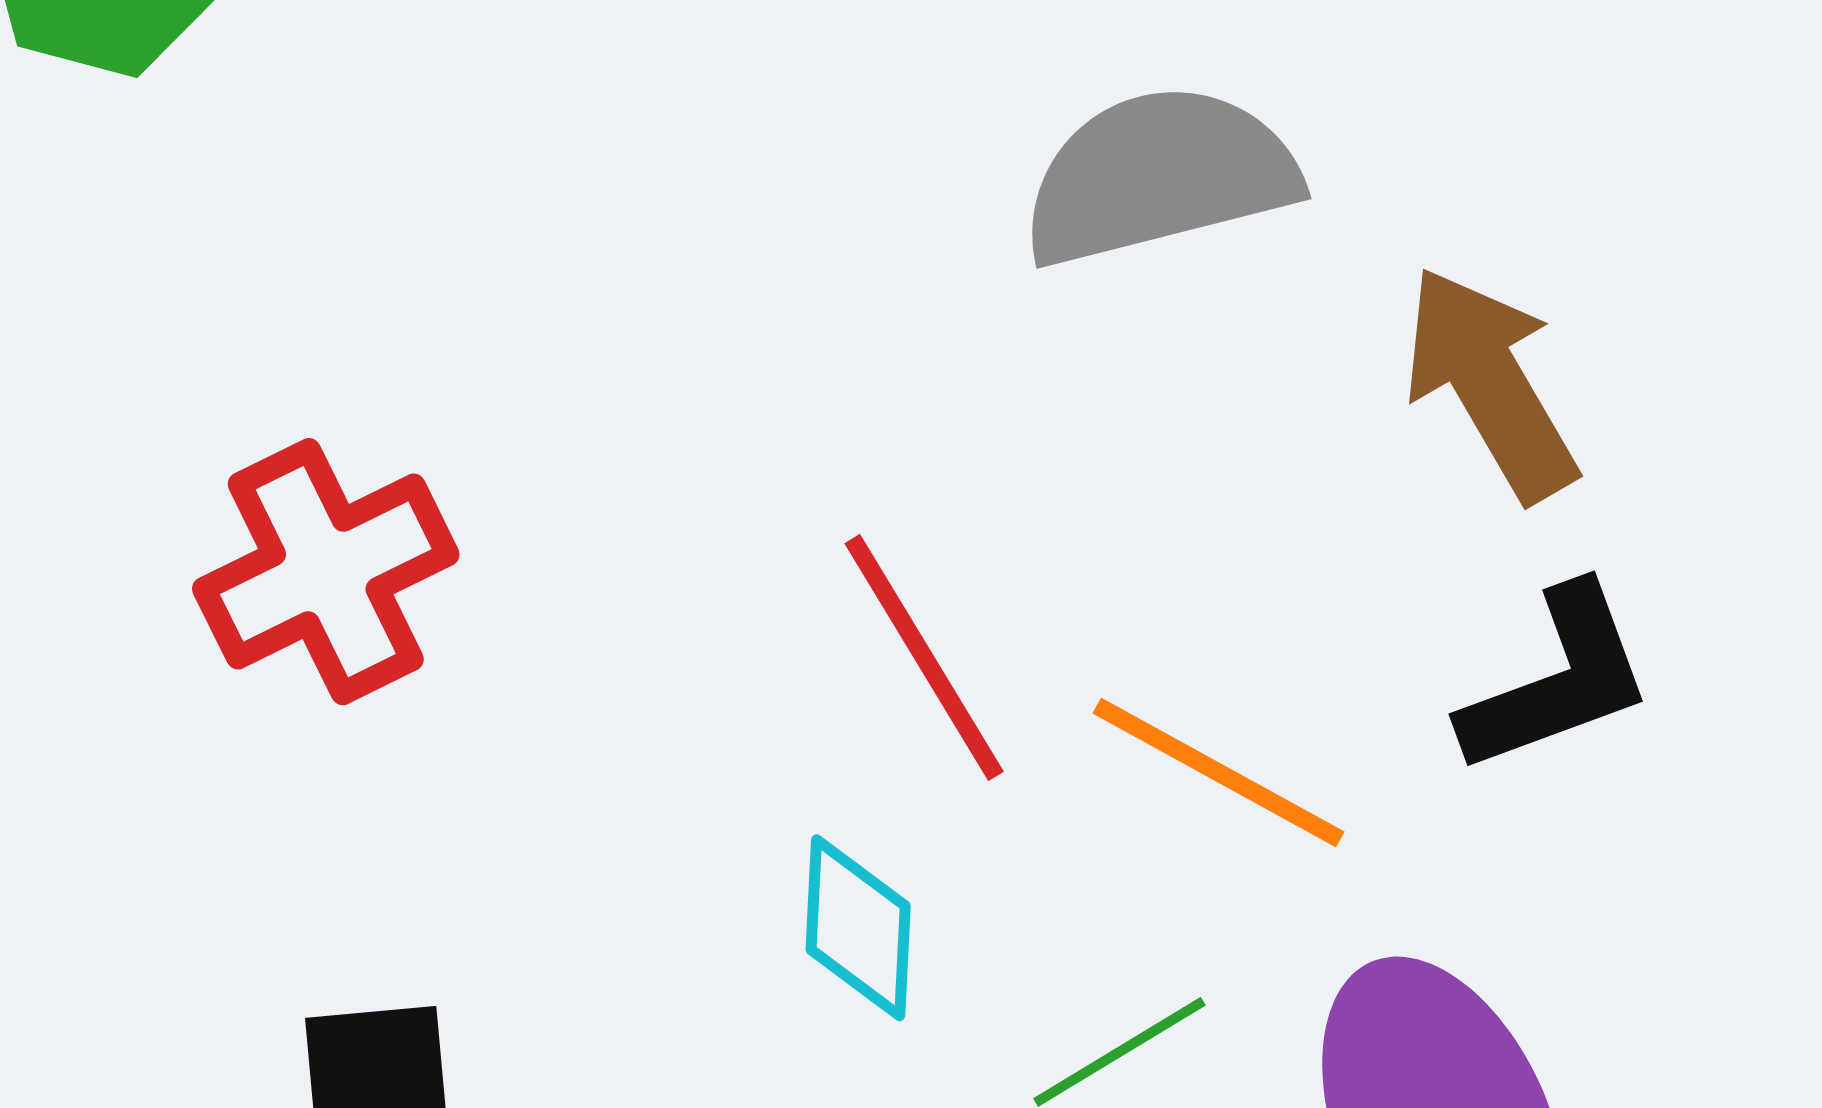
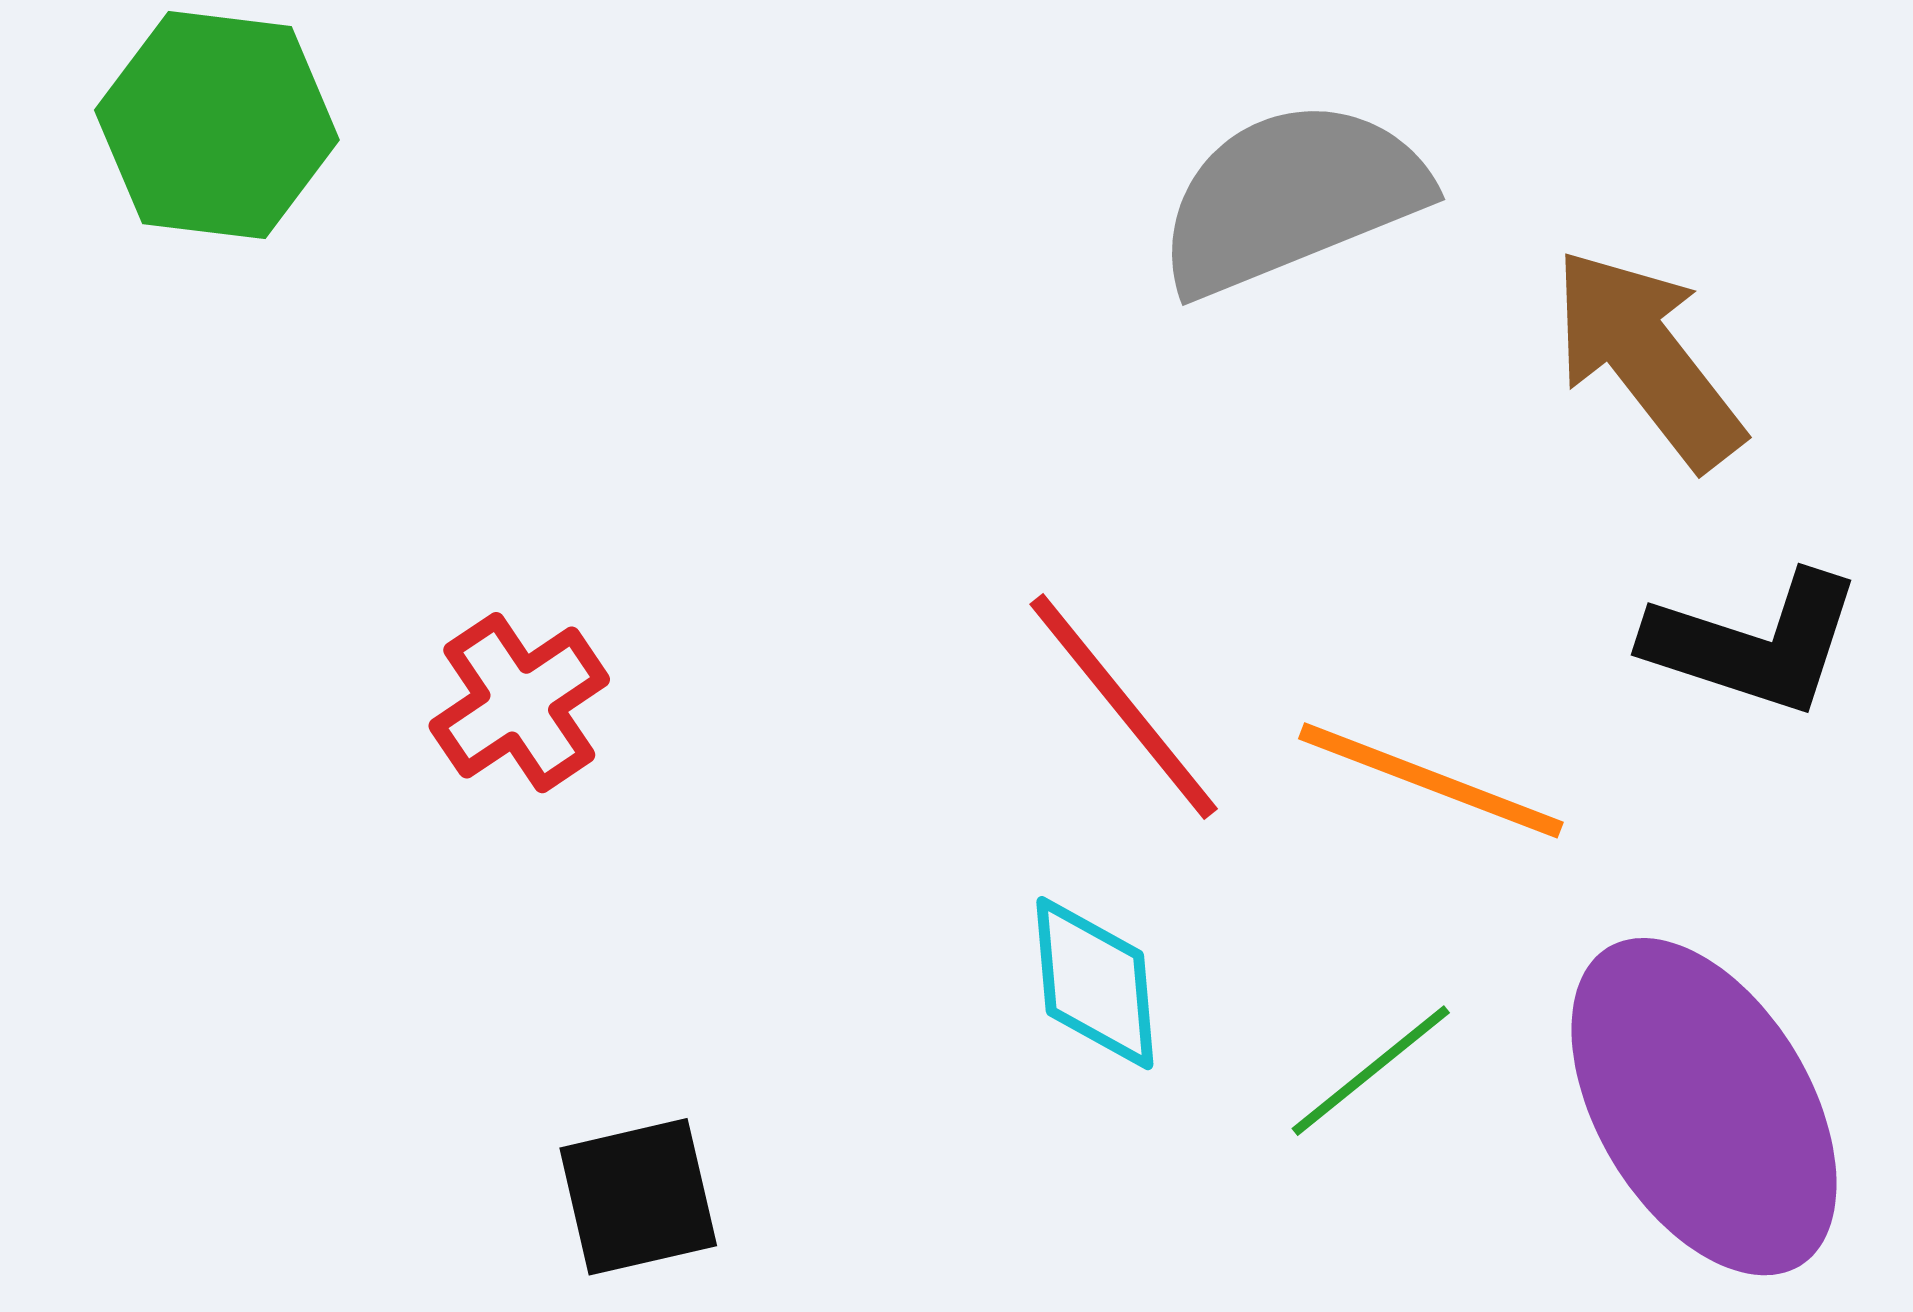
red cross: (326, 572) -> (519, 703), size x0.7
black L-shape: (1557, 680) -> (1754, 643), turned 46

